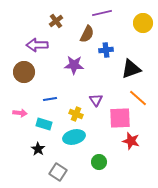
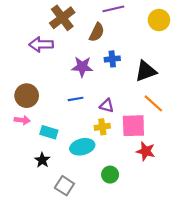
brown cross: (56, 21) -> (62, 18), size x1.6
blue cross: (106, 50) -> (112, 59), moved
brown circle: (24, 72) -> (27, 96), moved
blue line: (50, 99) -> (76, 99), moved
purple triangle: (96, 100) -> (107, 106), turned -40
yellow cross: (76, 114) -> (102, 127), moved, turned -32

